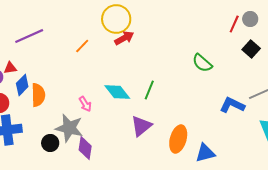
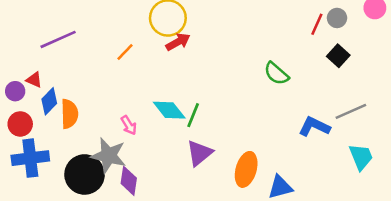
red triangle: (10, 68) -> (34, 80), turned 32
green line: (149, 90) -> (193, 115), moved
black circle: (50, 143) -> (85, 174), size x1.8

